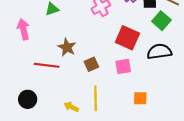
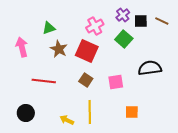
green square: (161, 21) -> (124, 39), moved
red square: (127, 38) -> (87, 51), moved
brown star: (67, 47) -> (59, 49), moved
brown square: (91, 64) -> (86, 80), turned -32

